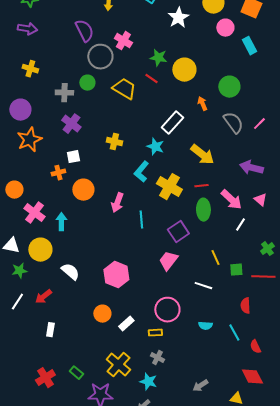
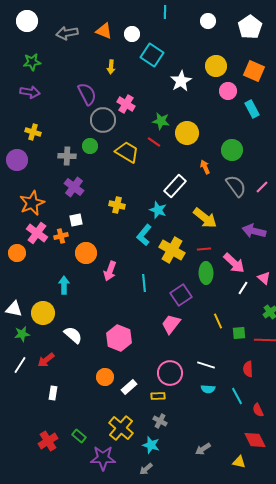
purple circle: (20, 110) -> (17, 160), moved
pink triangle: (260, 200) -> (264, 278), moved
pink arrow: (117, 203) -> (110, 271), moved
pink cross: (34, 213) -> (37, 233), moved
white line: (203, 286) -> (206, 365), moved

